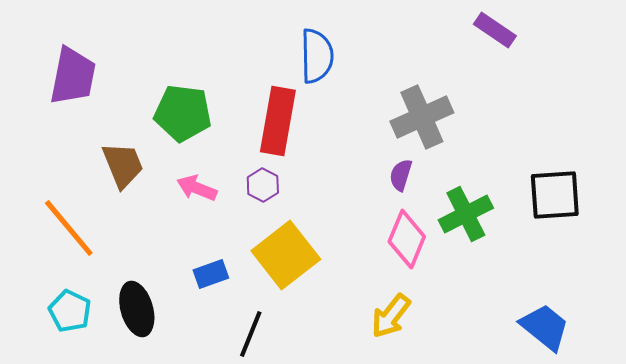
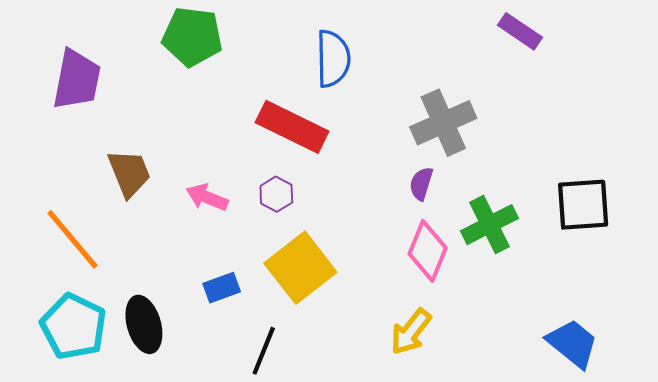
green pentagon: (183, 113) -> (192, 37), moved
red rectangle: (278, 121) -> (292, 127), turned -74
cyan pentagon: (70, 311) -> (74, 327), size x1.5

